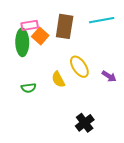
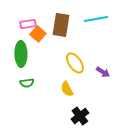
green ellipse: (22, 42) -> (21, 54), moved
yellow semicircle: (58, 79) -> (67, 89), moved

